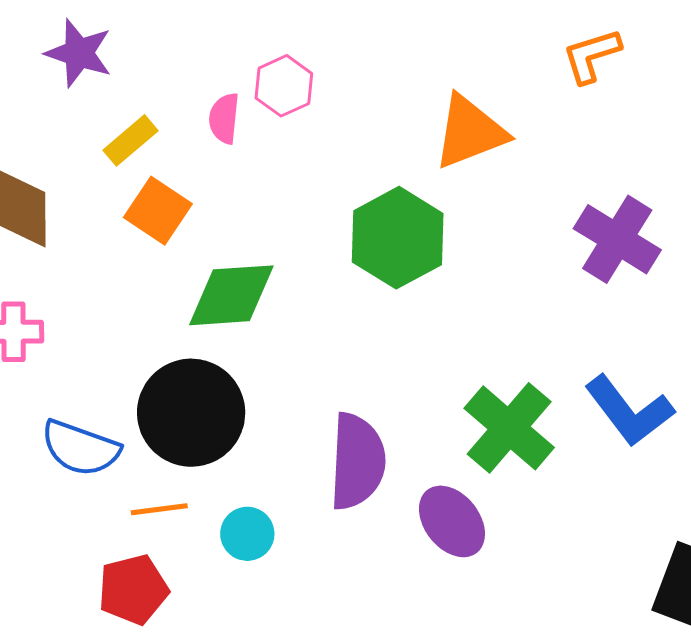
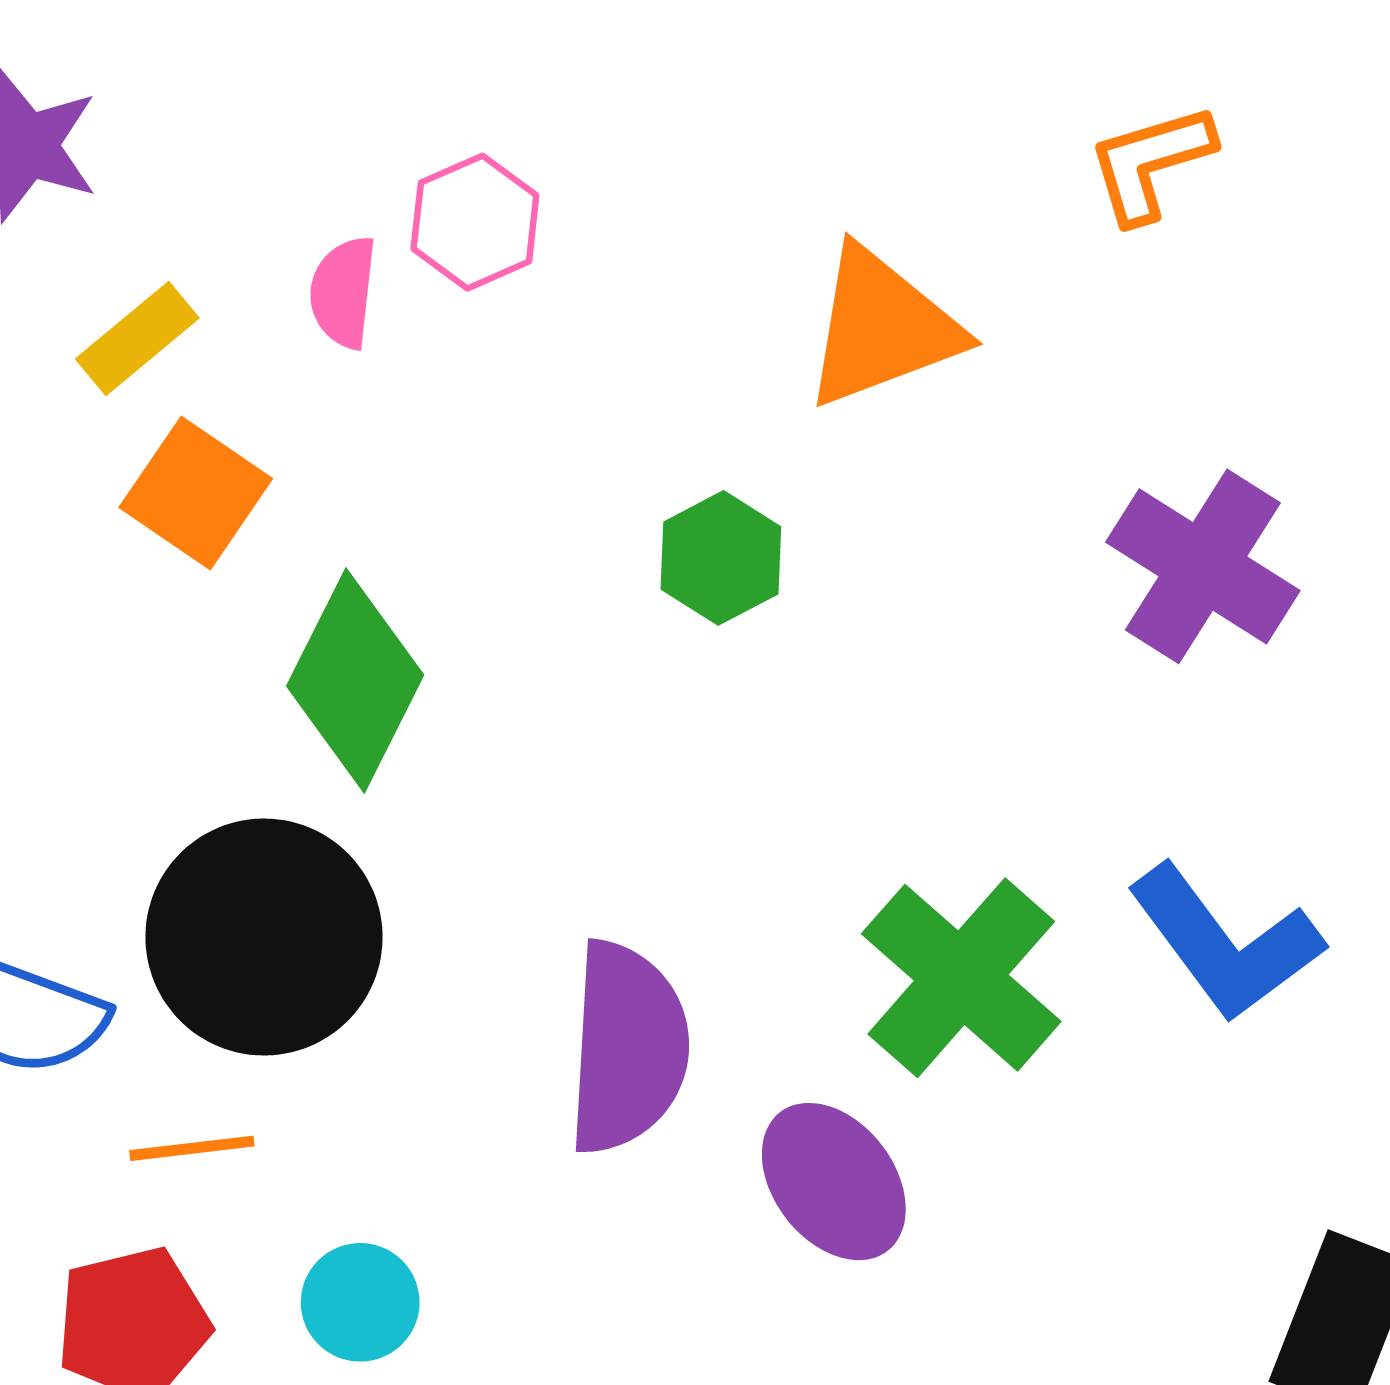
green hexagon: (398, 238) -> (721, 558), size x0.6
green diamond: (231, 295) -> (355, 681), turned -60
cyan circle: (247, 534) -> (360, 1302), moved

